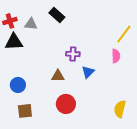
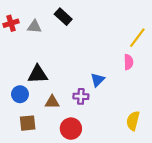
black triangle: (14, 42) -> (38, 74), moved
purple cross: (73, 54) -> (81, 96), moved
brown triangle: (58, 76) -> (52, 102), moved
red circle: (66, 104) -> (71, 129), moved

